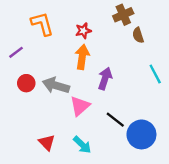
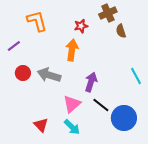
red star: (83, 31) -> (81, 26), moved
cyan line: (155, 74) -> (136, 76), moved
purple arrow: (105, 79) -> (91, 82), moved
pink triangle: (80, 106) -> (72, 104), moved

